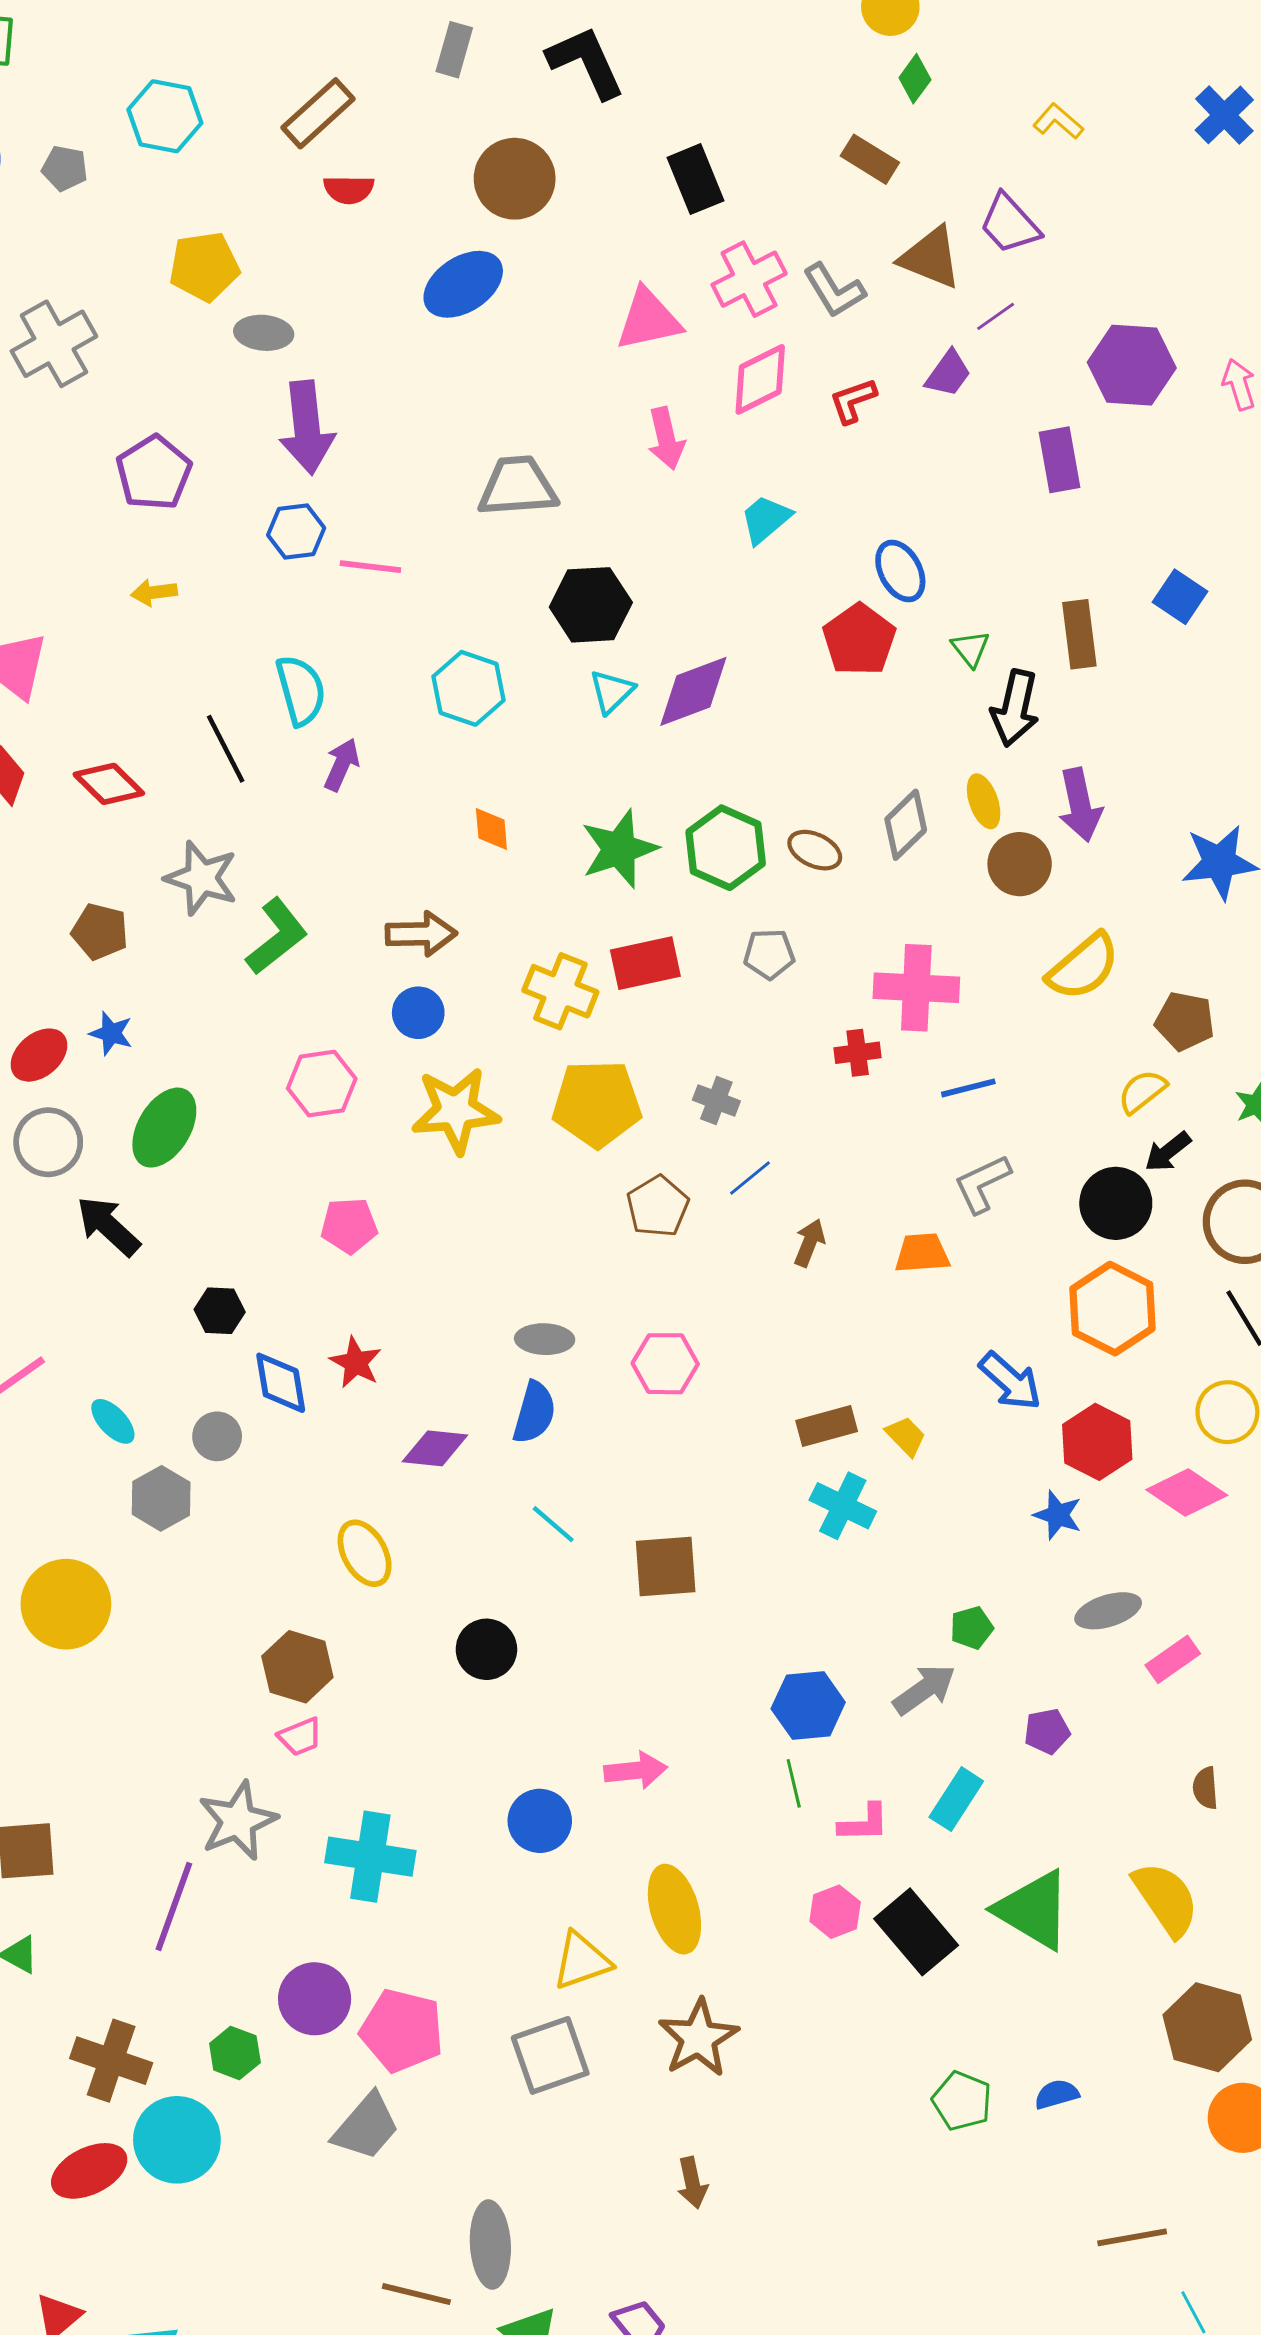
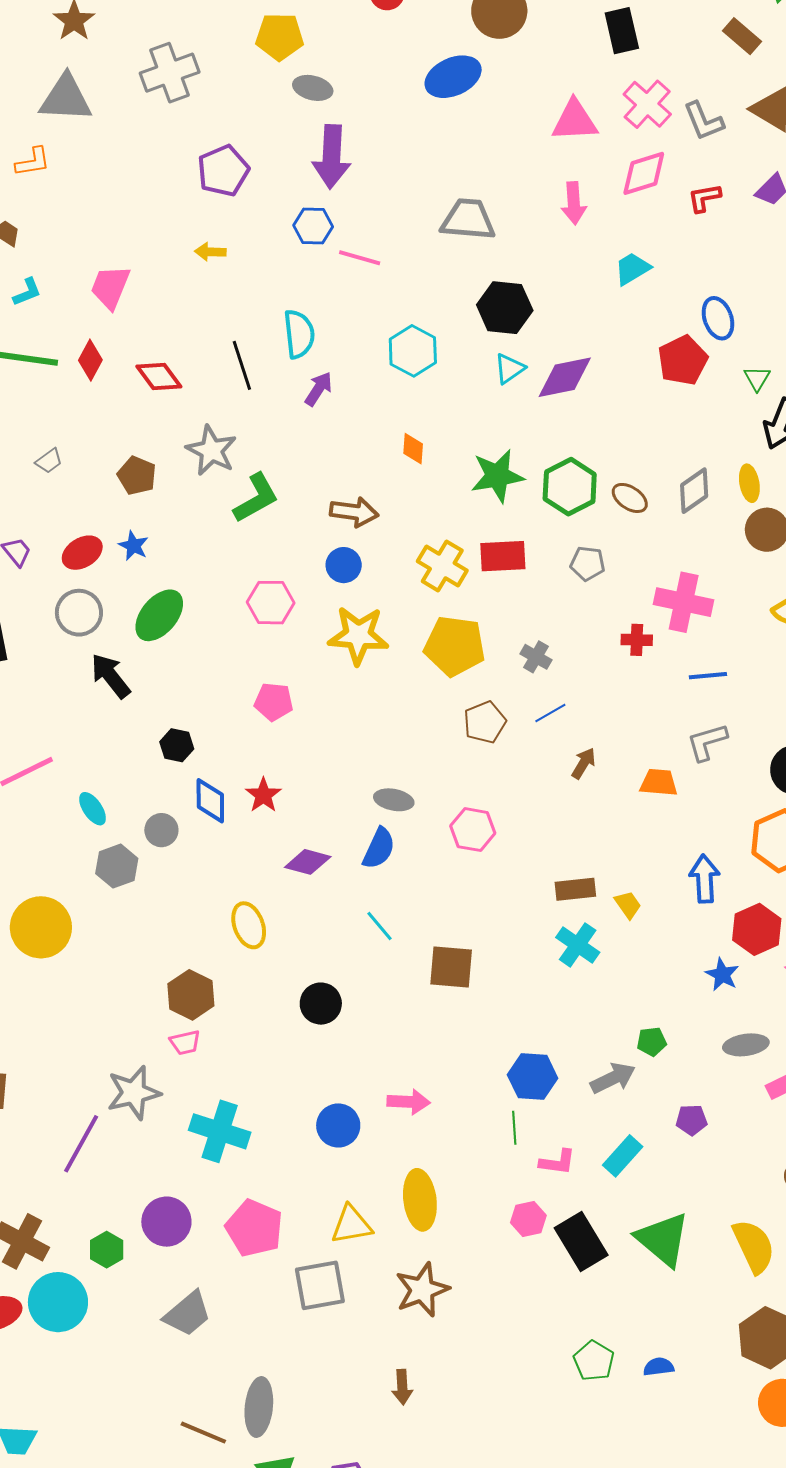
pink cross: (749, 279) -> (647, 104), turned -30
blue arrow: (1010, 1381) -> (705, 879), turned -144
pink pentagon: (402, 2030) -> (254, 1228), moved

